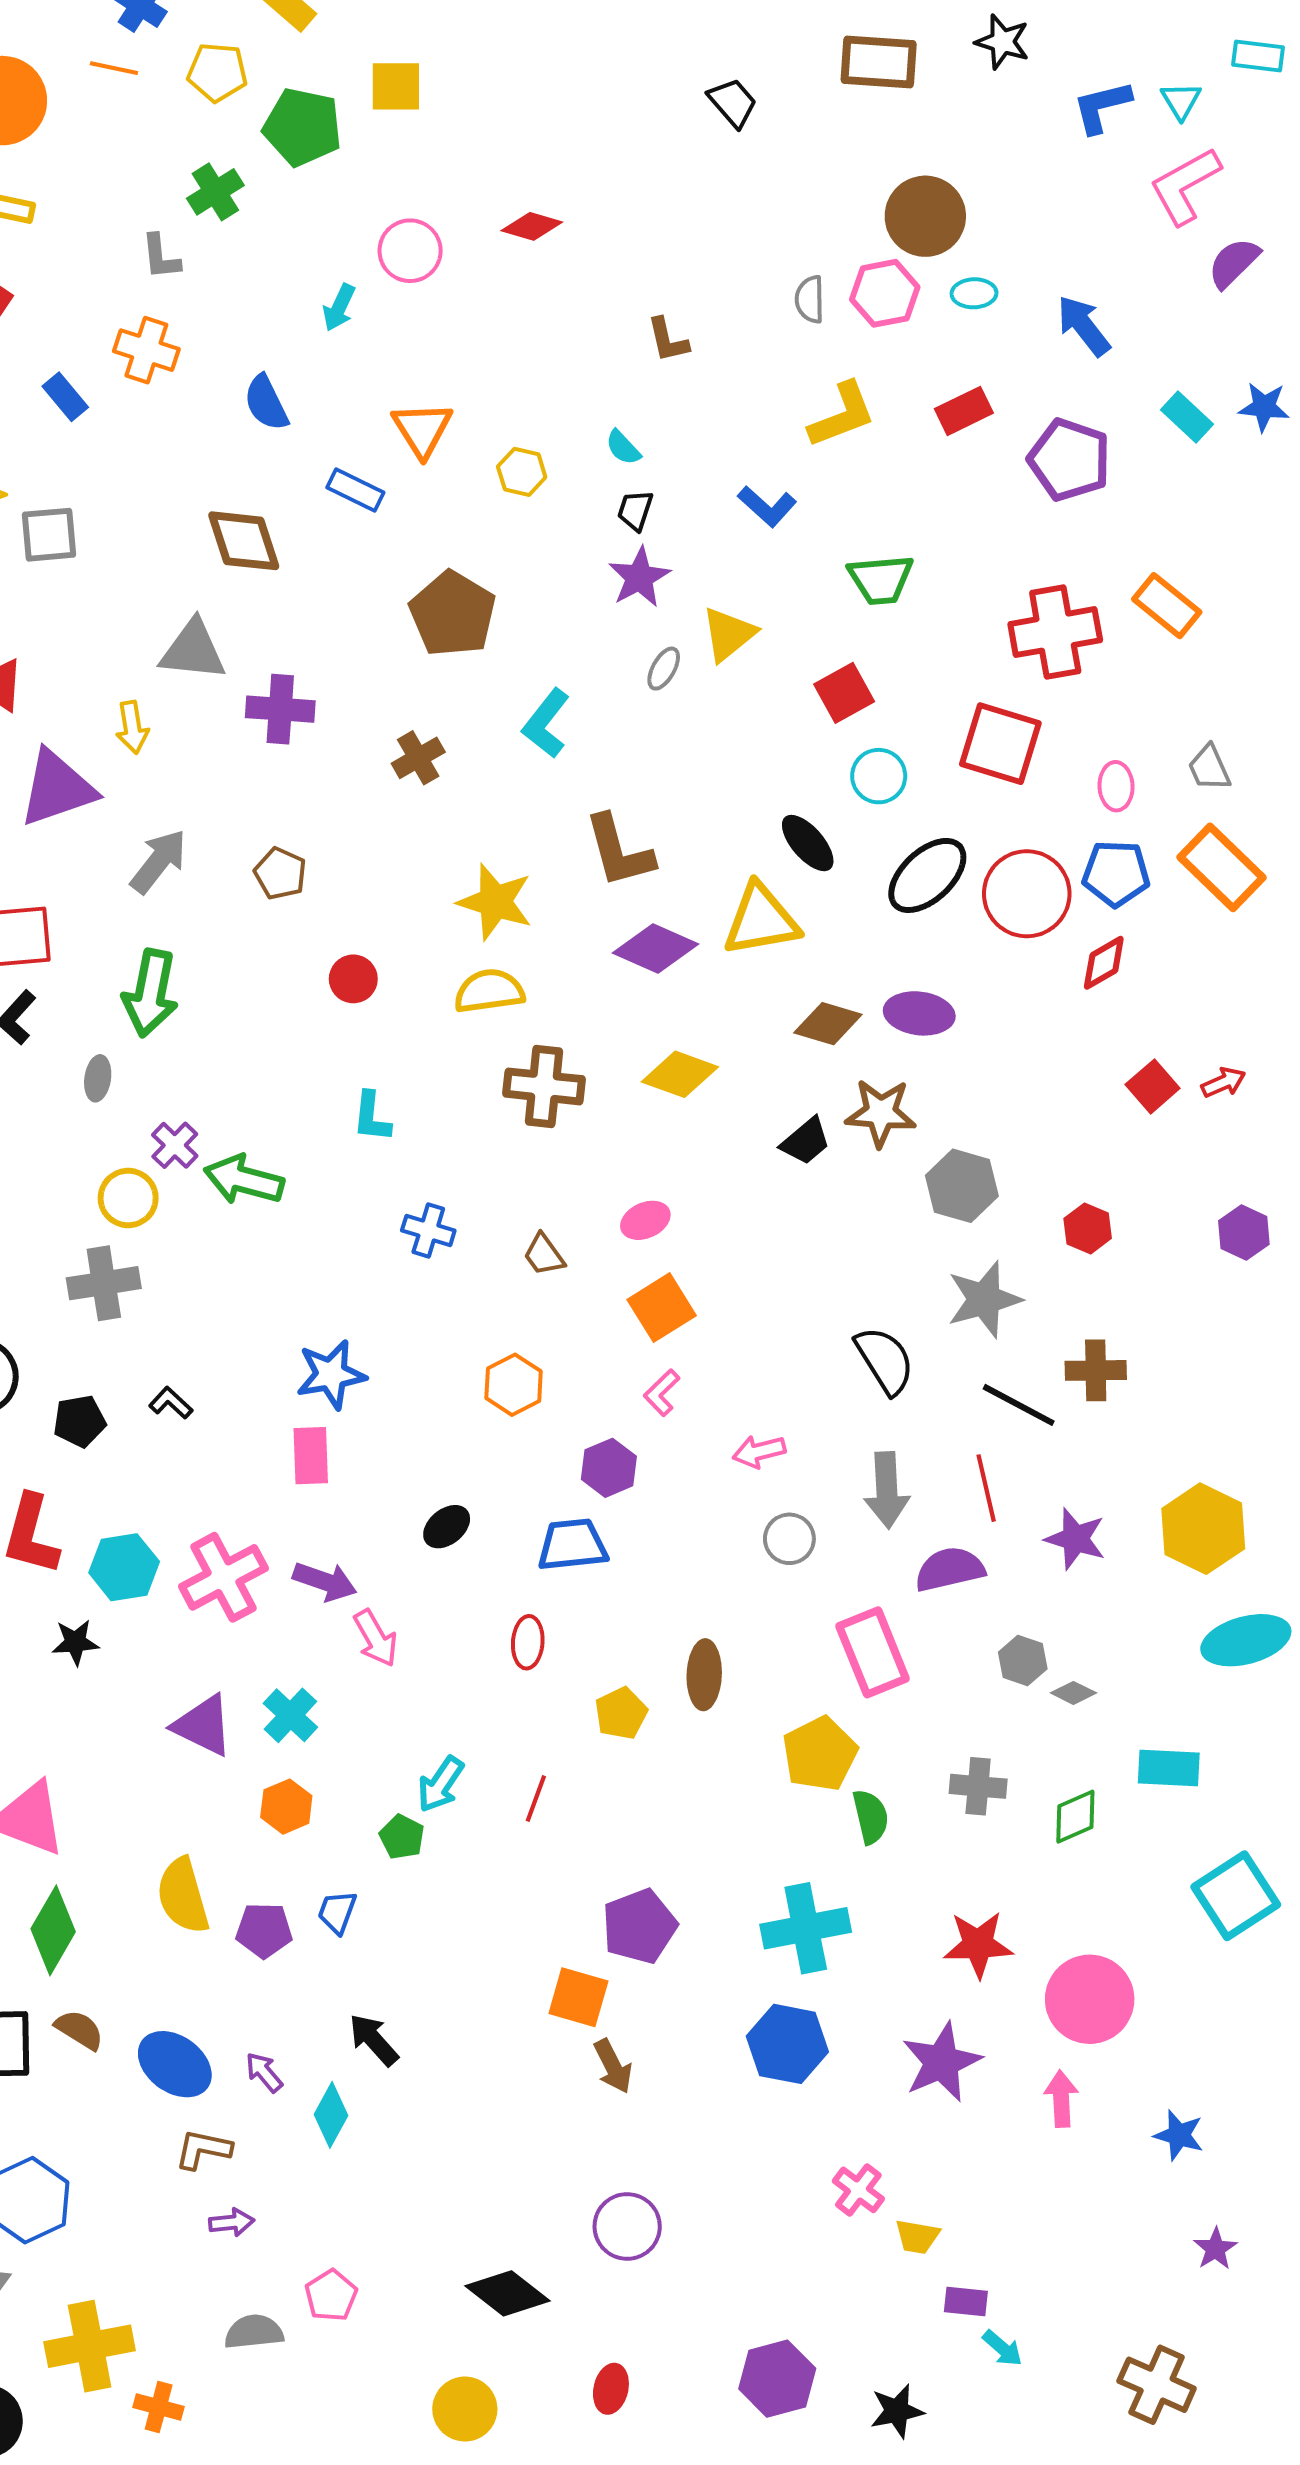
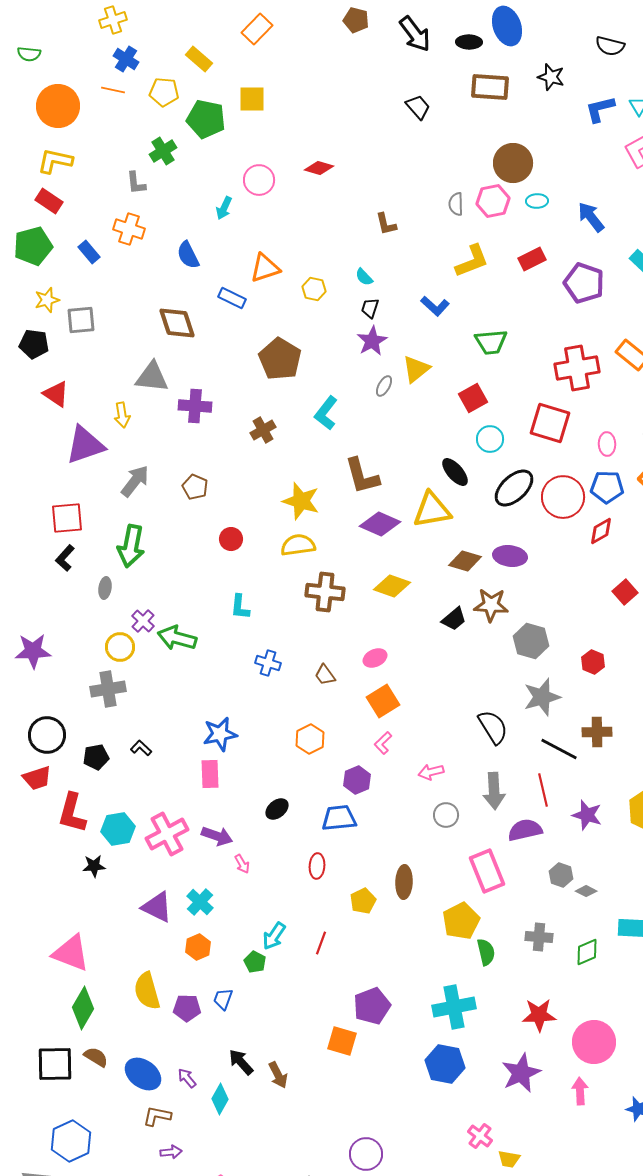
orange triangle: (422, 429) -> (265, 268), turned 44
pink arrow: (376, 1638) -> (242, 864), size x0.7
brown arrow: (613, 2066) -> (278, 1075), moved

